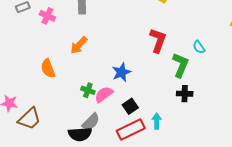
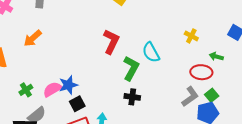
cyan semicircle: (199, 47) -> (151, 52), size x1.5
blue star: (121, 72) -> (68, 85), moved
green cross: (88, 90) -> (26, 90), moved, turned 32

